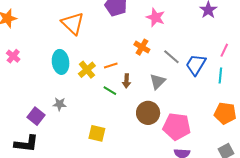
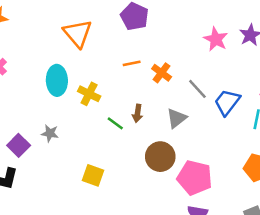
pink star: (156, 17) -> (216, 39), moved
orange line: (111, 66) -> (132, 63), moved
yellow cross: (87, 70) -> (89, 94), turned -30

